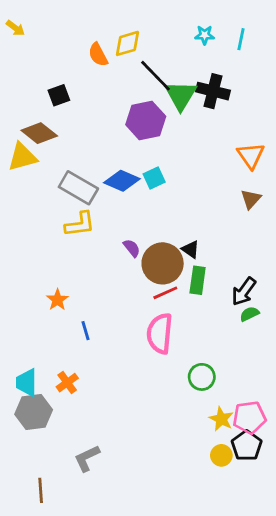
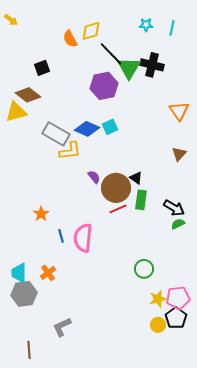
brown triangle: (251, 199) -> (179, 154), moved
yellow L-shape: (80, 224) -> (70, 151), moved
black arrow: (244, 291) -> (174, 208), turned -95
pink semicircle: (160, 333) -> (83, 238), moved
yellow star: (221, 419) -> (158, 299), turned 30

